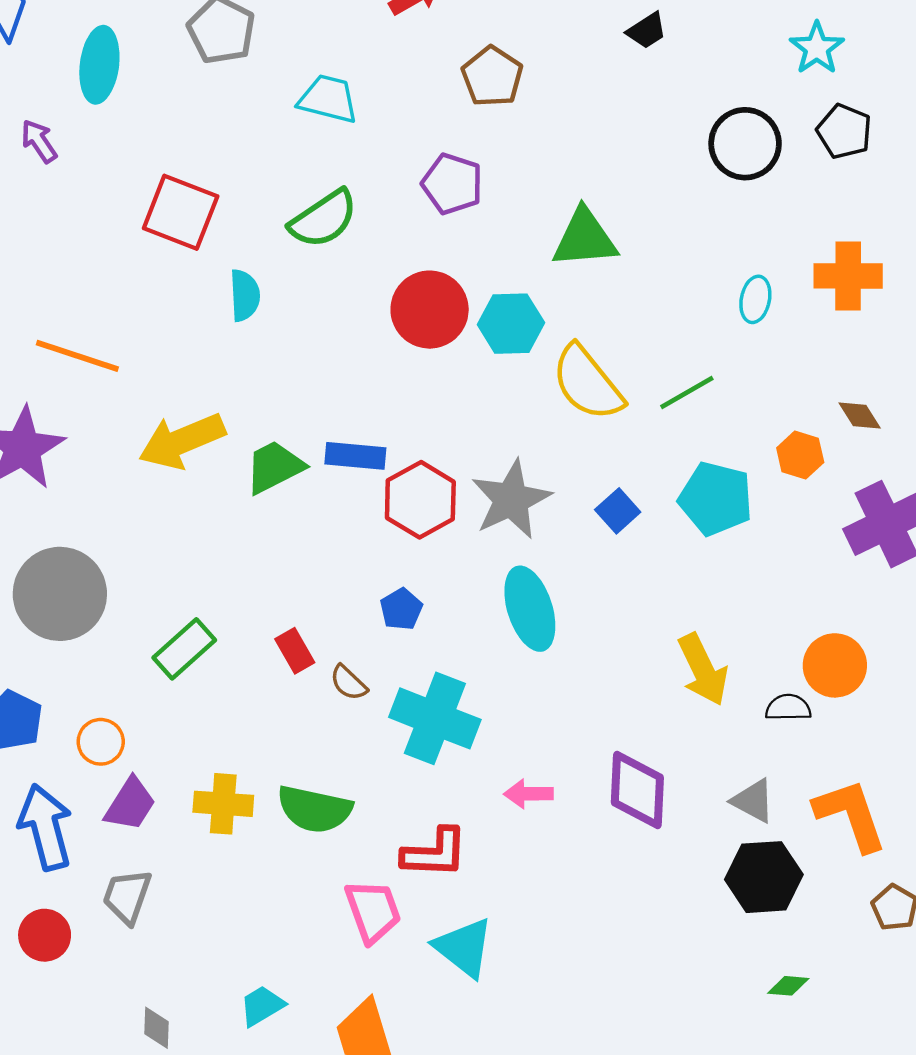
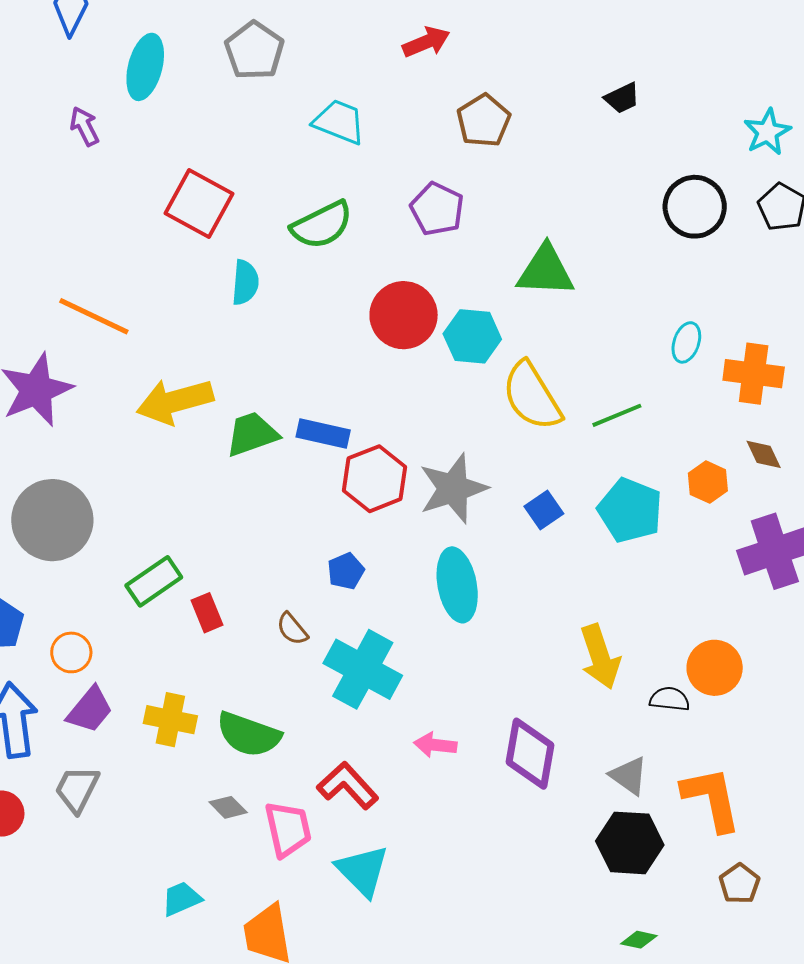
orange cross: (848, 276) -> (754, 374), moved
red rectangle: (295, 651) -> (207, 613), moved
red L-shape: (435, 853) -> (348, 786), turned -142
gray diamond: (157, 1028) -> (228, 807), moved, turned -54

